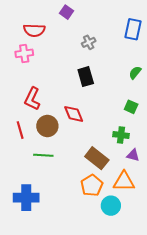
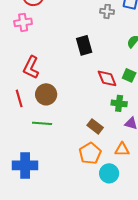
gray cross: (89, 42) -> (107, 11), moved, turned 32
red diamond: (74, 114) -> (107, 78), moved
brown rectangle: (97, 158) -> (95, 126), size x0.7
orange triangle: (124, 181) -> (122, 149), size x0.7

